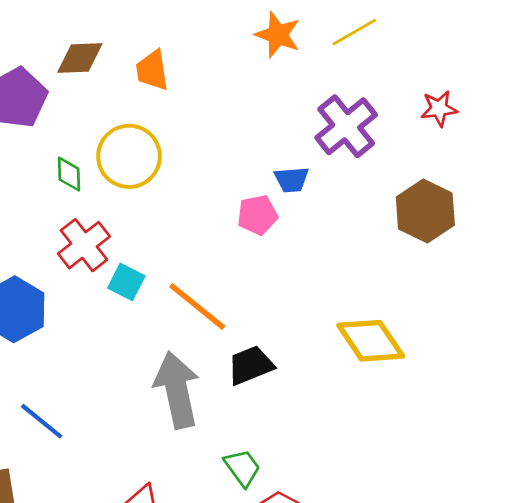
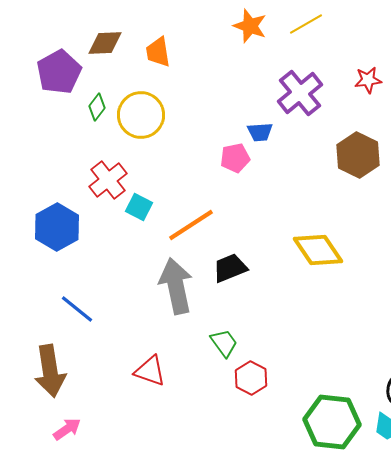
green diamond: (69, 174) -> (97, 107), moved, turned 40
orange line: (197, 307) -> (191, 225), turned -72

